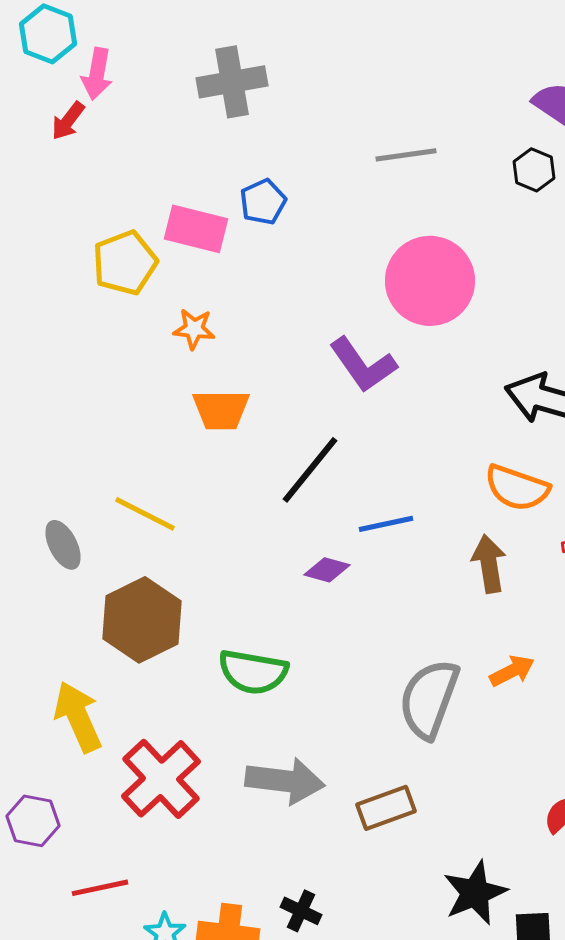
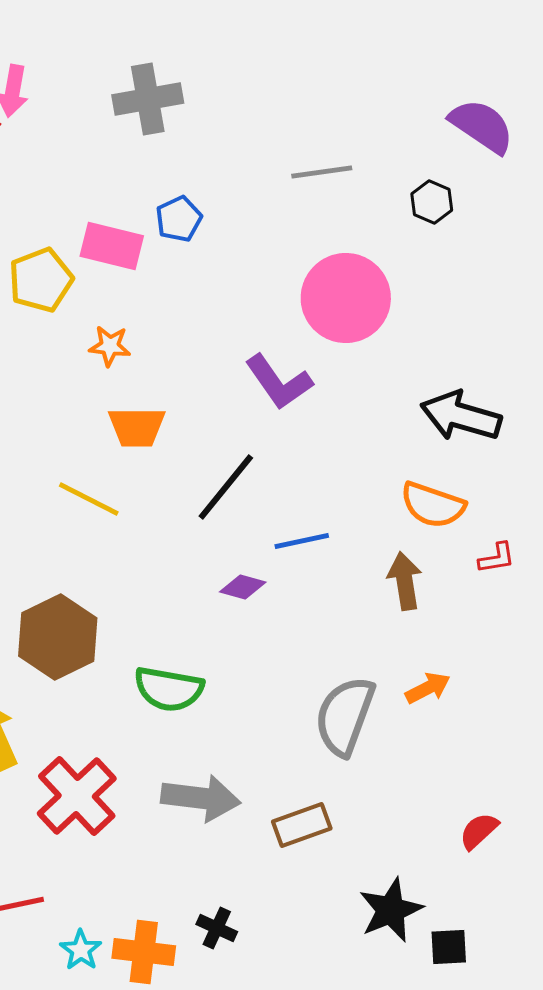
black hexagon: (534, 170) -> (432, 202), moved
yellow line: (145, 514) -> (89, 499), moved

